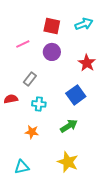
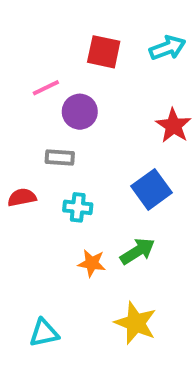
purple circle: (52, 52) -> (80, 112), moved
gray rectangle: (30, 79) -> (60, 158), turned 56
orange star: (32, 132) -> (92, 263), moved

